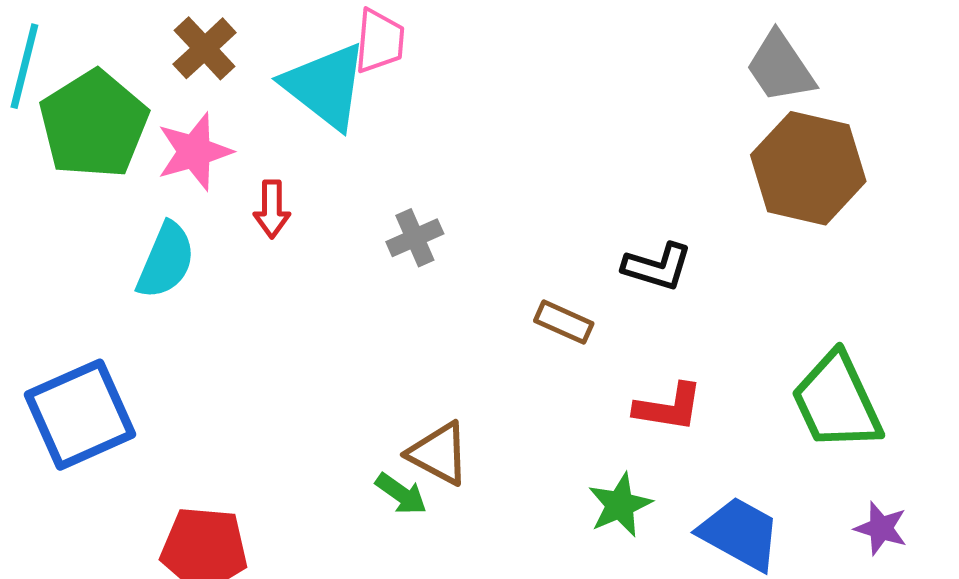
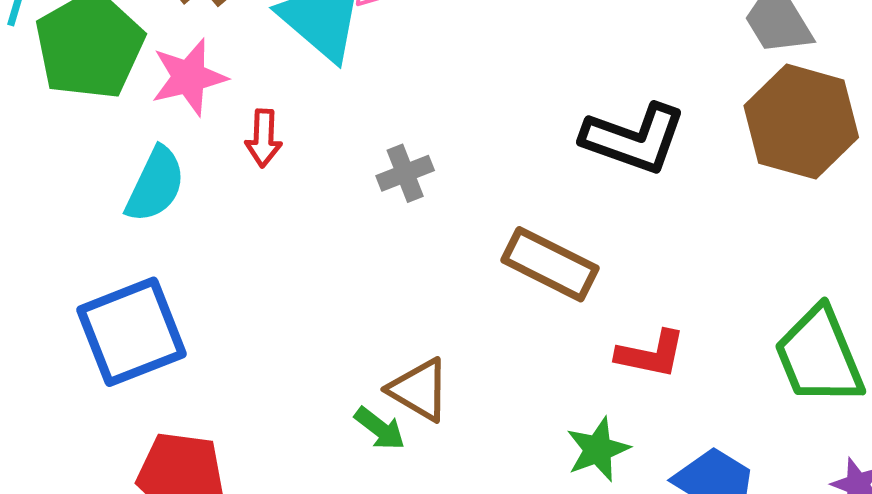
black L-shape: (657, 267) -> (634, 139), moved, size x1.5
brown rectangle: (564, 322) -> (550, 264), size x1.6
blue square: (80, 415) -> (131, 332), moved

